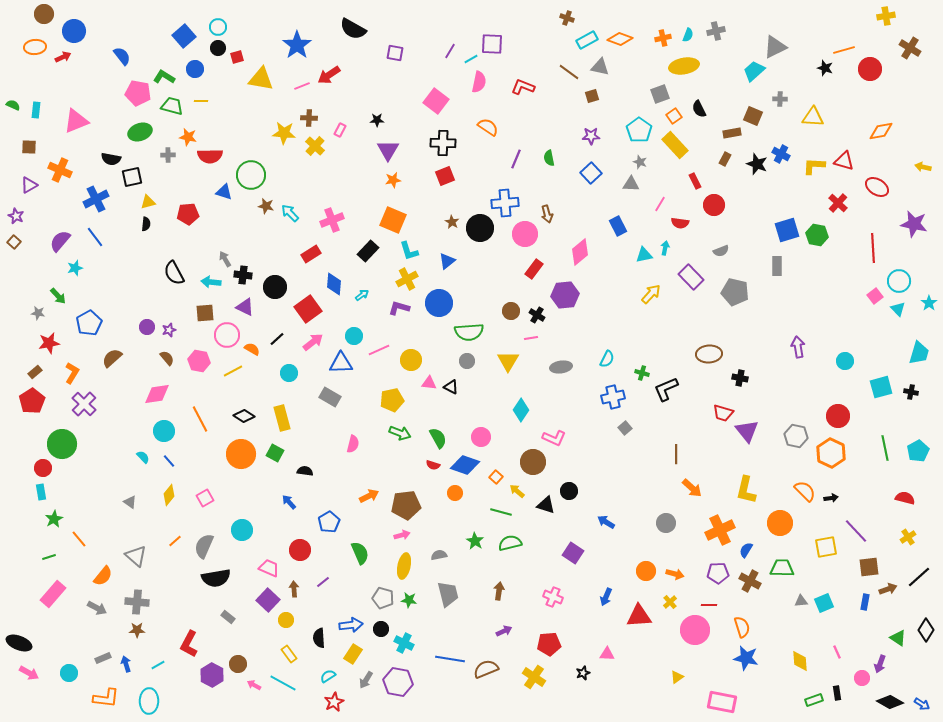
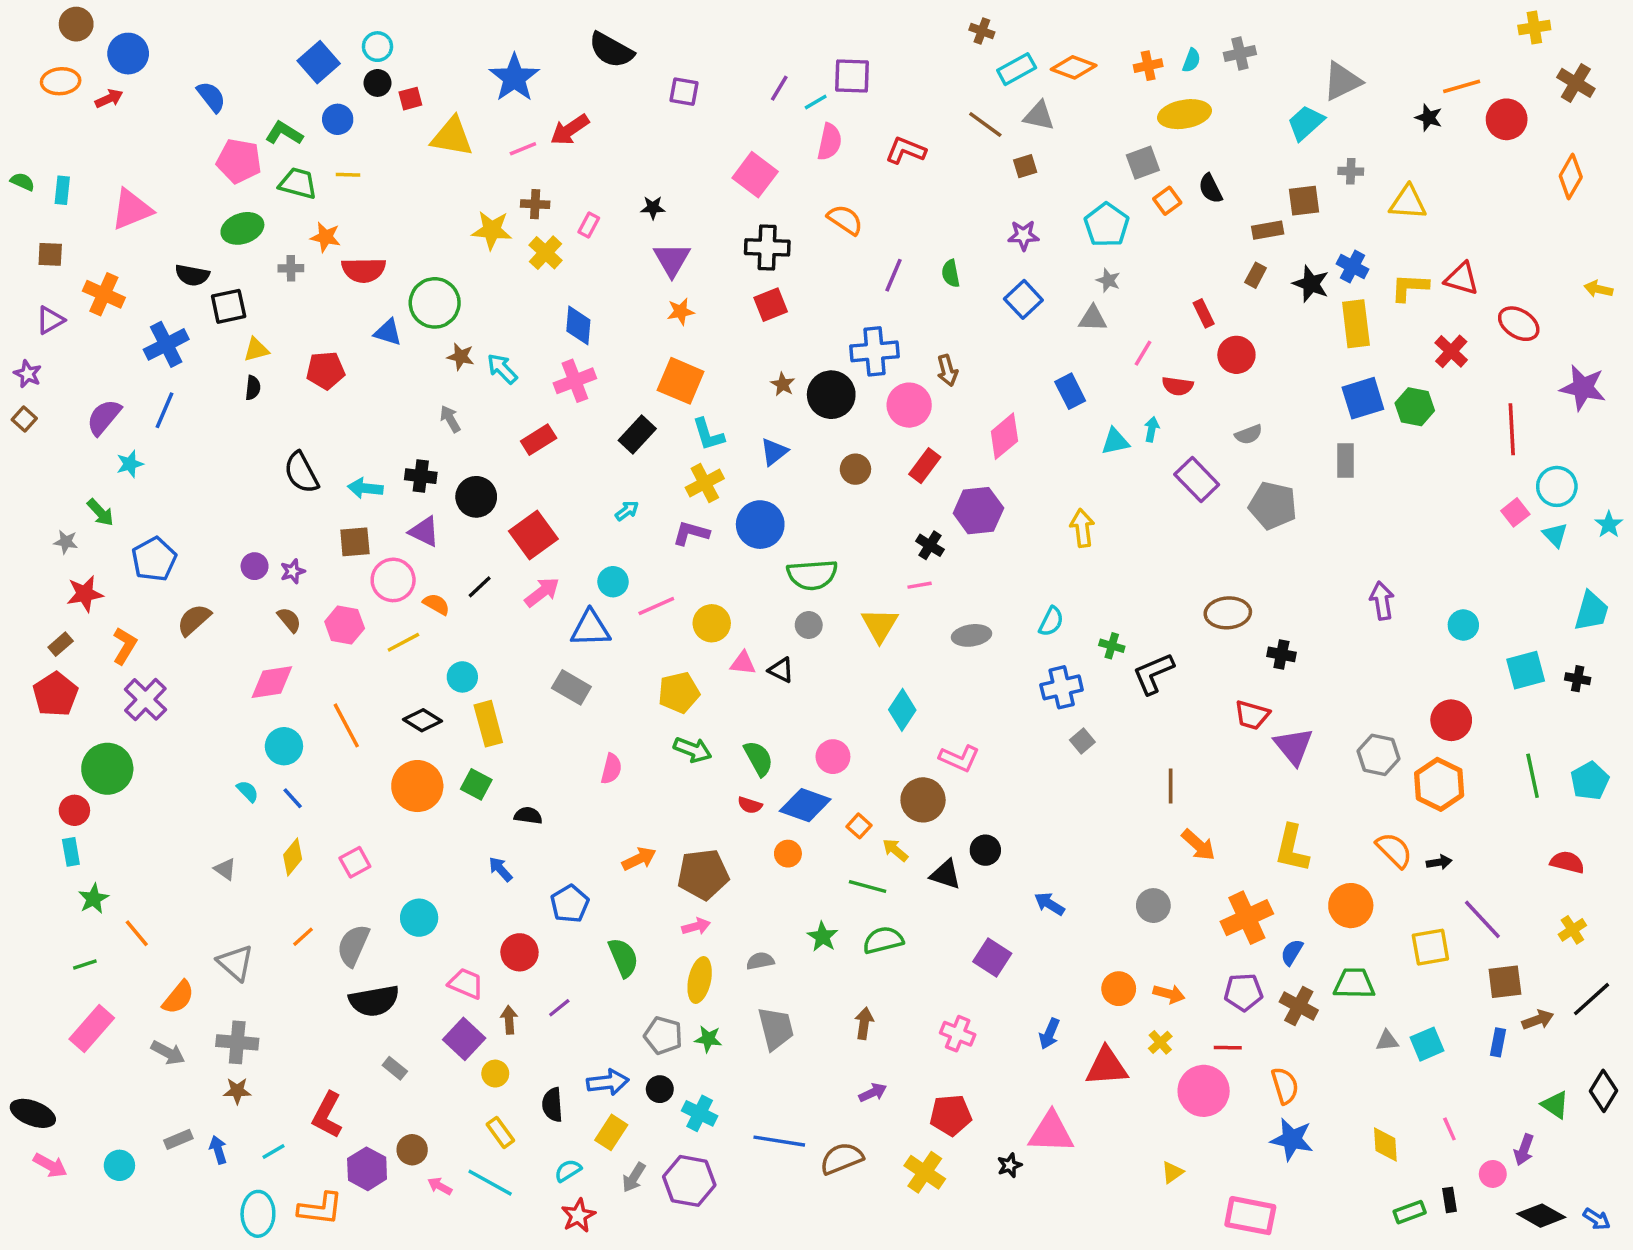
brown square: (753, 116) -> (1304, 201), turned -30
orange diamond: (881, 131) -> (1571, 176), moved, turned -50
yellow rectangle: (675, 145) -> (1356, 324), moved, turned 36
blue line: (95, 237) -> (164, 410), turned 60
gray arrow: (225, 259) -> (450, 419), moved
blue diamond: (334, 284) -> (578, 325), moved
yellow arrow: (651, 294) -> (1082, 528), moved, turned -50
brown circle: (511, 311) -> (855, 469), moved
cyan circle: (289, 373) -> (462, 677), moved
pink triangle: (607, 654) -> (1051, 1132), size x1.8
orange L-shape: (106, 698) -> (320, 1209), moved

